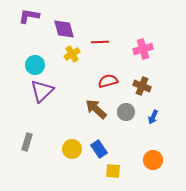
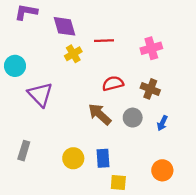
cyan circle: (35, 65) -> (15, 66), moved
purple triangle: (42, 91) -> (40, 94), turned -30
blue rectangle: (99, 149) -> (103, 158), turned 30

